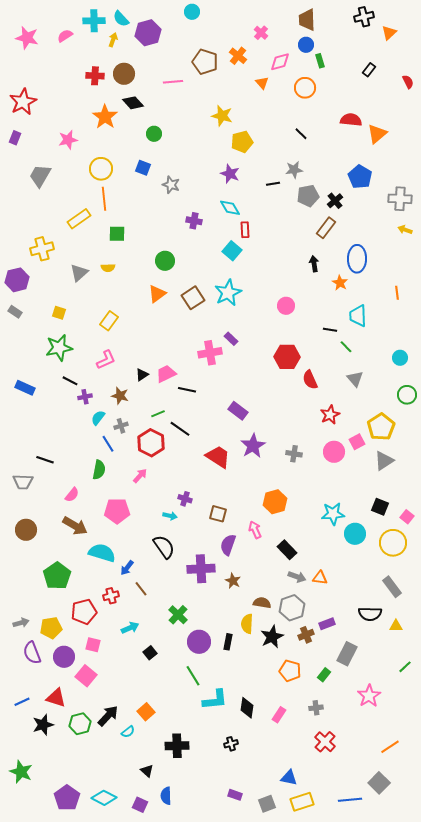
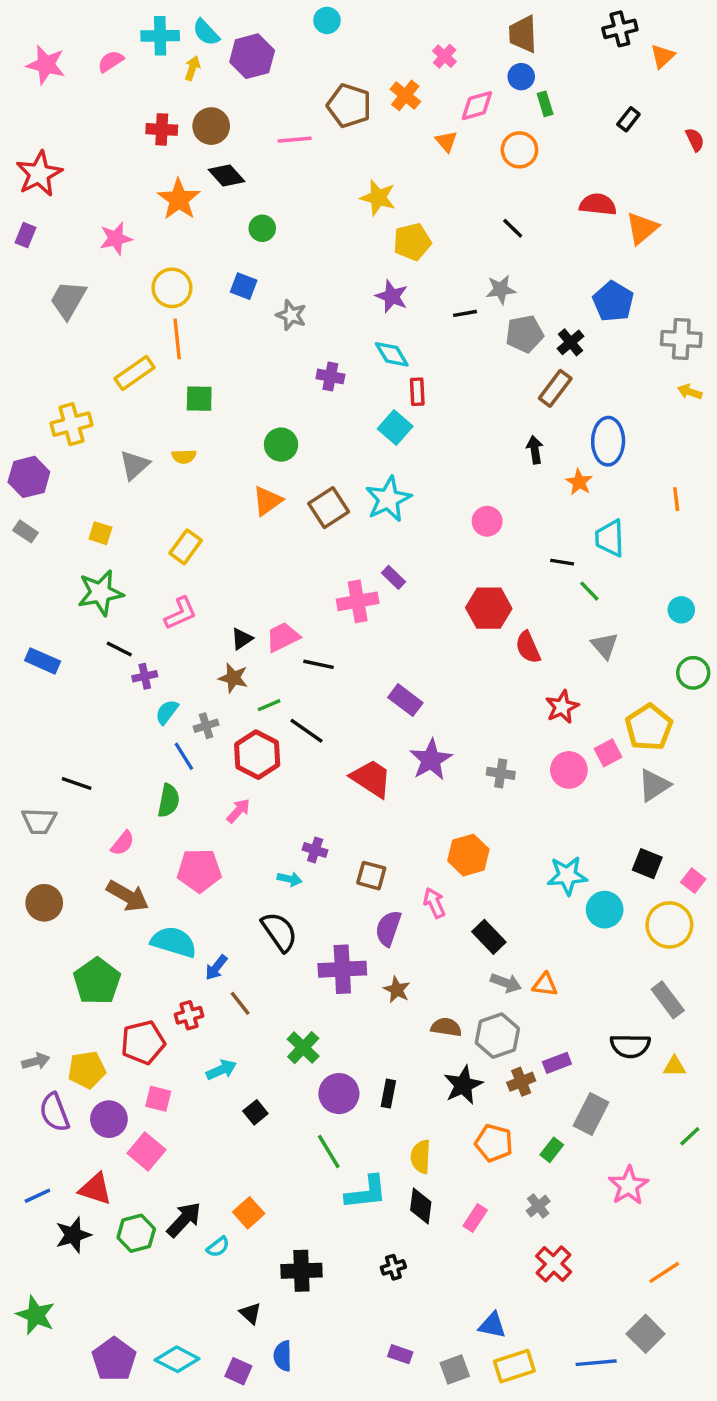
brown star: (120, 396) -> (233, 678), moved
yellow semicircle: (247, 624) -> (421, 1157), moved
gray cross: (316, 708) -> (538, 1206), turned -32

